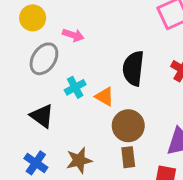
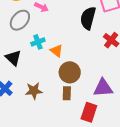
black semicircle: (133, 68) -> (88, 18), moved

